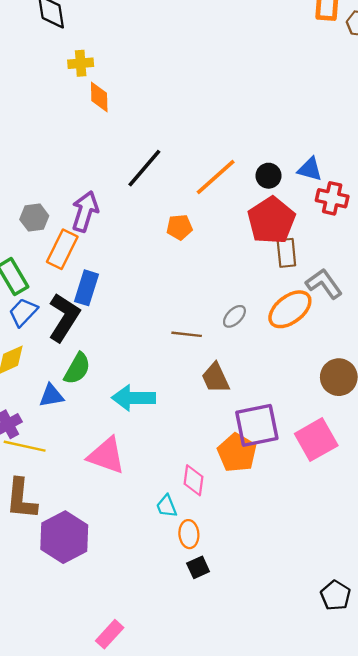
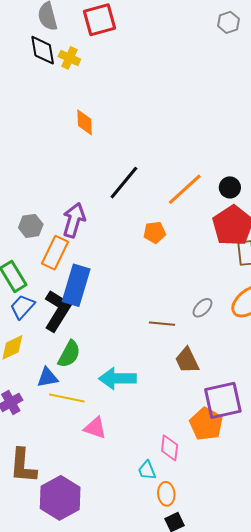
yellow cross: (81, 63) -> (69, 58), moved, turned 30
blue rectangle: (86, 288) -> (76, 285), size x1.4
yellow line: (25, 446) -> (67, 398), moved
pink triangle: (106, 455) -> (95, 428), size x0.7

